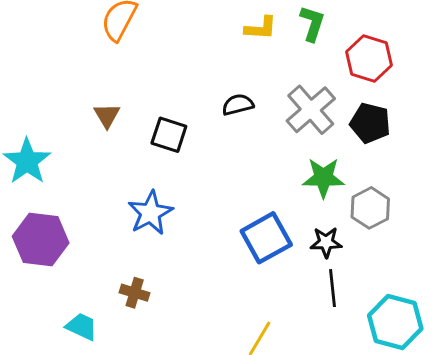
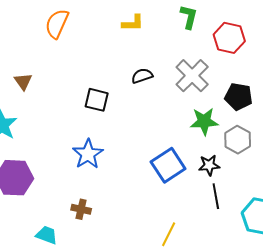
yellow L-shape: (261, 28) -> (133, 23), moved
brown triangle: (107, 116) -> (23, 81), moved
black pentagon: (370, 123) -> (239, 97), moved

